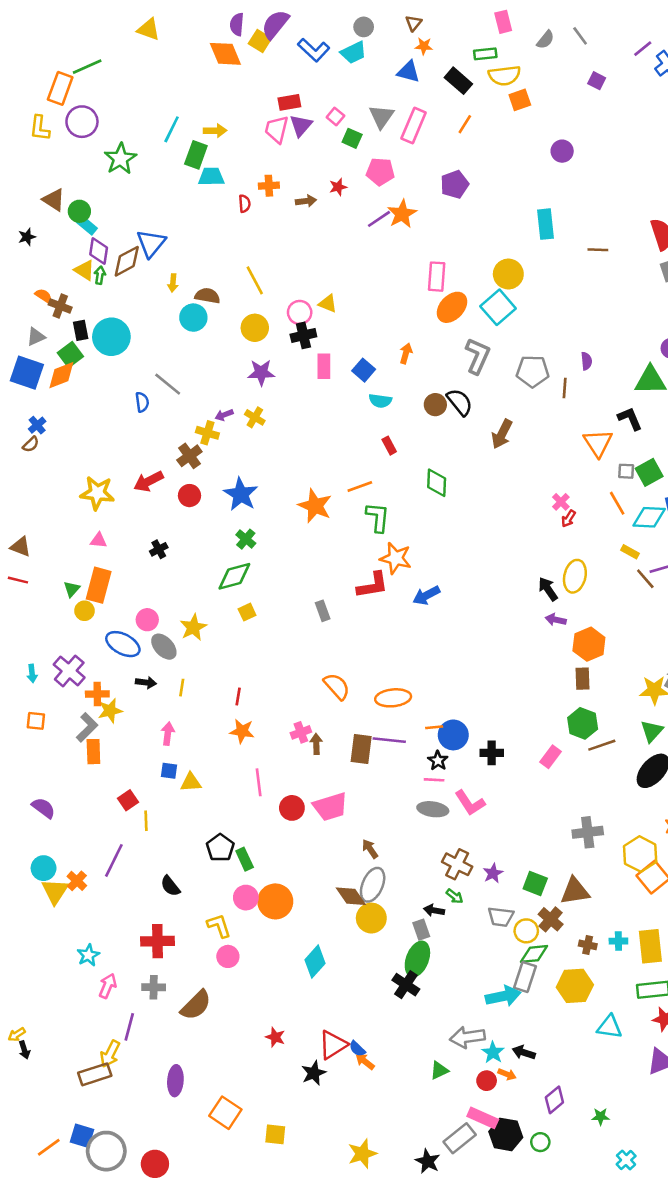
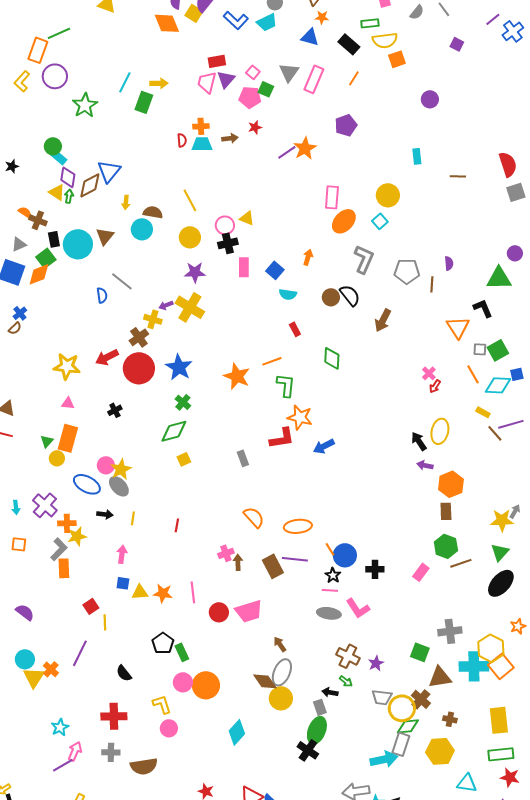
yellow L-shape: (40, 128) -> (22, 81), turned 35
pink pentagon: (380, 172) -> (250, 97), moved
cyan trapezoid: (211, 177) -> (202, 144), moved
brown triangle: (54, 200) -> (105, 236), moved, turned 36
cyan rectangle: (545, 224) -> (417, 156), size x0.7
cyan square: (498, 307) -> (380, 221), size x0.6
yellow cross: (255, 417) -> (190, 307), size x1.8
red circle: (189, 496) -> (139, 368), size x1.8
yellow star: (193, 627) -> (121, 469), moved
orange line: (434, 727) -> (330, 549), turned 64
orange star: (242, 731) -> (163, 593), moved
brown rectangle: (361, 749) -> (273, 566), turned -35
green square: (535, 883) -> (420, 652), moved
yellow circle: (526, 931) -> (402, 708), size x1.4
cyan cross: (618, 941) -> (474, 666), moved, size x2.0
brown semicircle: (196, 1005) -> (144, 766), turned 36
purple line: (129, 1027) -> (63, 765), moved, turned 45

